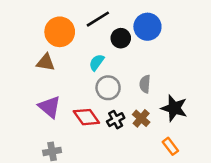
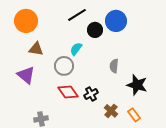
orange circle: (60, 32) -> (26, 21), moved
gray circle: (108, 88) -> (64, 66), moved
purple triangle: (50, 107) -> (26, 75), moved
brown cross: (141, 118) -> (111, 111), moved

